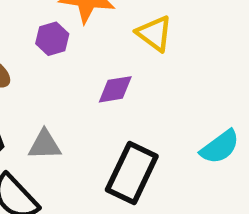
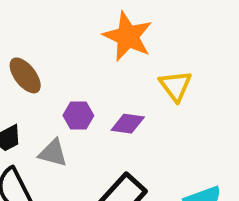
purple hexagon: (52, 39) -> (78, 116), moved

